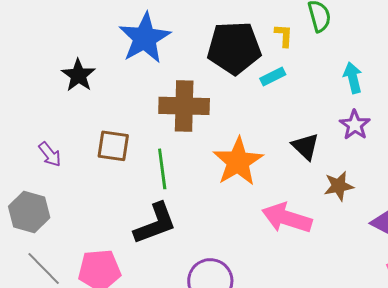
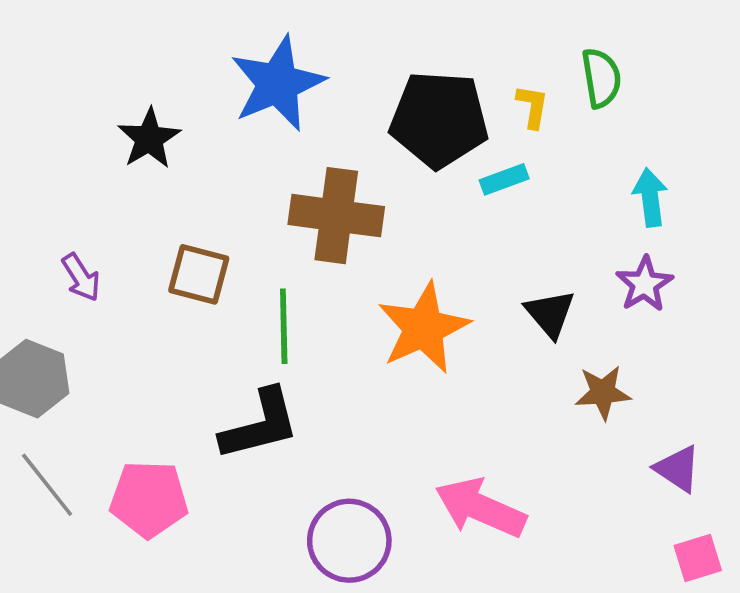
pink arrow: (287, 218) -> (480, 508), moved

